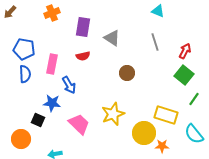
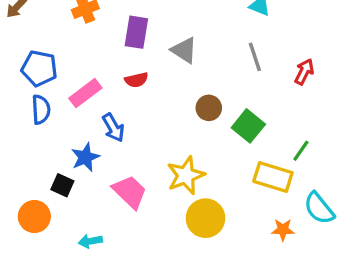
pink rectangle: (52, 64) -> (85, 93), turned 42
green square: (184, 75) -> (248, 126), moved
green line: (194, 99) -> (301, 151), moved
blue star: (52, 103) -> (85, 157), turned -30
yellow circle: (144, 133) -> (205, 218), moved
orange star: (162, 146) -> (283, 230), moved

